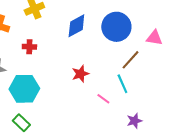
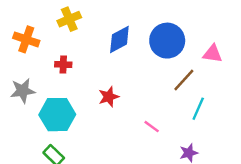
red star: (80, 74) -> (109, 97), moved
cyan line: (122, 84) -> (198, 109), moved, turned 48

